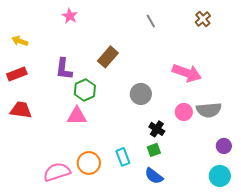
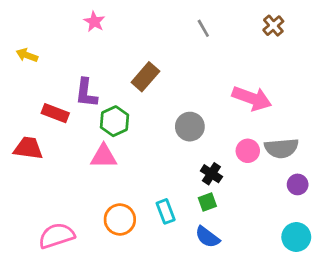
red rectangle: (17, 74) -> (55, 113), moved, turned 42
purple circle: (224, 146) -> (298, 184), moved
pink semicircle: (57, 172) -> (57, 236), moved

